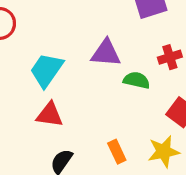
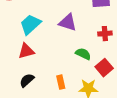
green semicircle: (137, 80) -> (83, 54), moved
red triangle: (50, 115) -> (26, 51), turned -36

